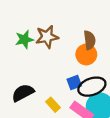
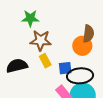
brown star: (47, 37) -> (41, 40), moved
yellow rectangle: (53, 105) -> (45, 61), moved

